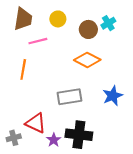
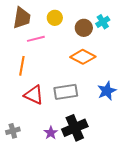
red triangle: (36, 123) -> (34, 95), moved
black cross: (79, 135) -> (75, 128), turned -30

